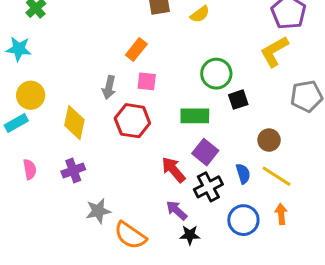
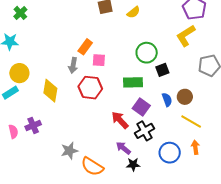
orange rectangle: (136, 50) -> (85, 47), moved
pink semicircle: (30, 169) -> (13, 131), moved
purple cross: (73, 170) -> (33, 125), moved
blue semicircle: (243, 174) -> (167, 100), moved

